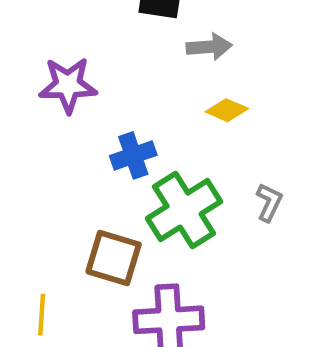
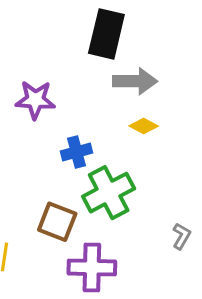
gray arrow: (209, 47) -> (135, 81), size x1.4
gray L-shape: (269, 202) -> (181, 236), moved

